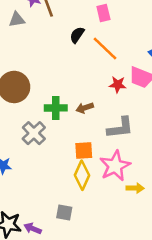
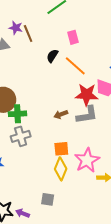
red star: (118, 85) -> (87, 95), size x1.6
green cross: (56, 108) -> (17, 114), moved
gray L-shape: (120, 128) -> (87, 115), moved
gray cross: (34, 133) -> (21, 136), turned 30

